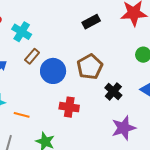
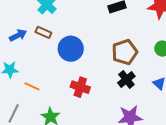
brown rectangle: (32, 56) -> (43, 32), moved, turned 63
brown pentagon: (90, 67) -> (125, 52), moved

